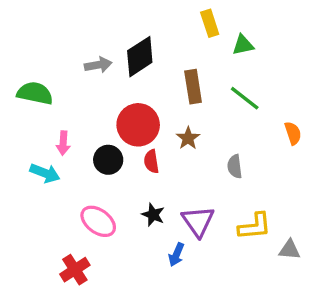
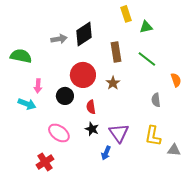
red semicircle: (151, 161) -> (91, 107), moved
gray semicircle: (235, 166) -> (156, 100), moved
yellow L-shape: (255, 226) -> (153, 136), turned 105

